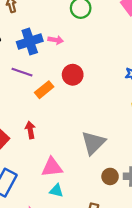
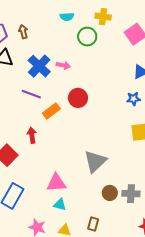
blue cross: (30, 42) -> (39, 66), turned -30
red arrow: (30, 130) -> (32, 135), moved

